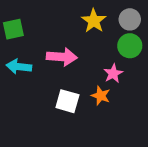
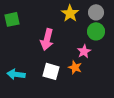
pink arrow: (62, 57) -> (47, 39), turned 100
cyan arrow: (19, 67) -> (16, 74), moved

